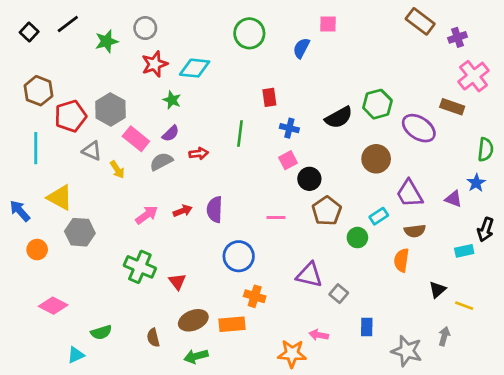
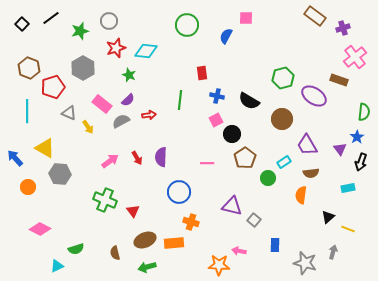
gray hexagon: (111, 109) -> (83, 68), moved
black semicircle: (339, 117) -> (249, 101), moved, turned 60
purple triangle: (454, 199) -> (340, 149), turned 32
red arrow: (183, 211) -> (137, 158), turned 80
black arrow: (486, 230) -> (361, 162), moved

